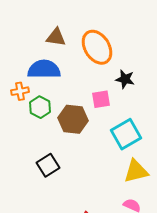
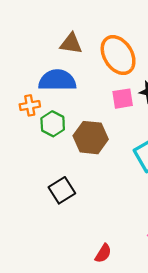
pink square: (101, 99) -> (123, 99), moved

